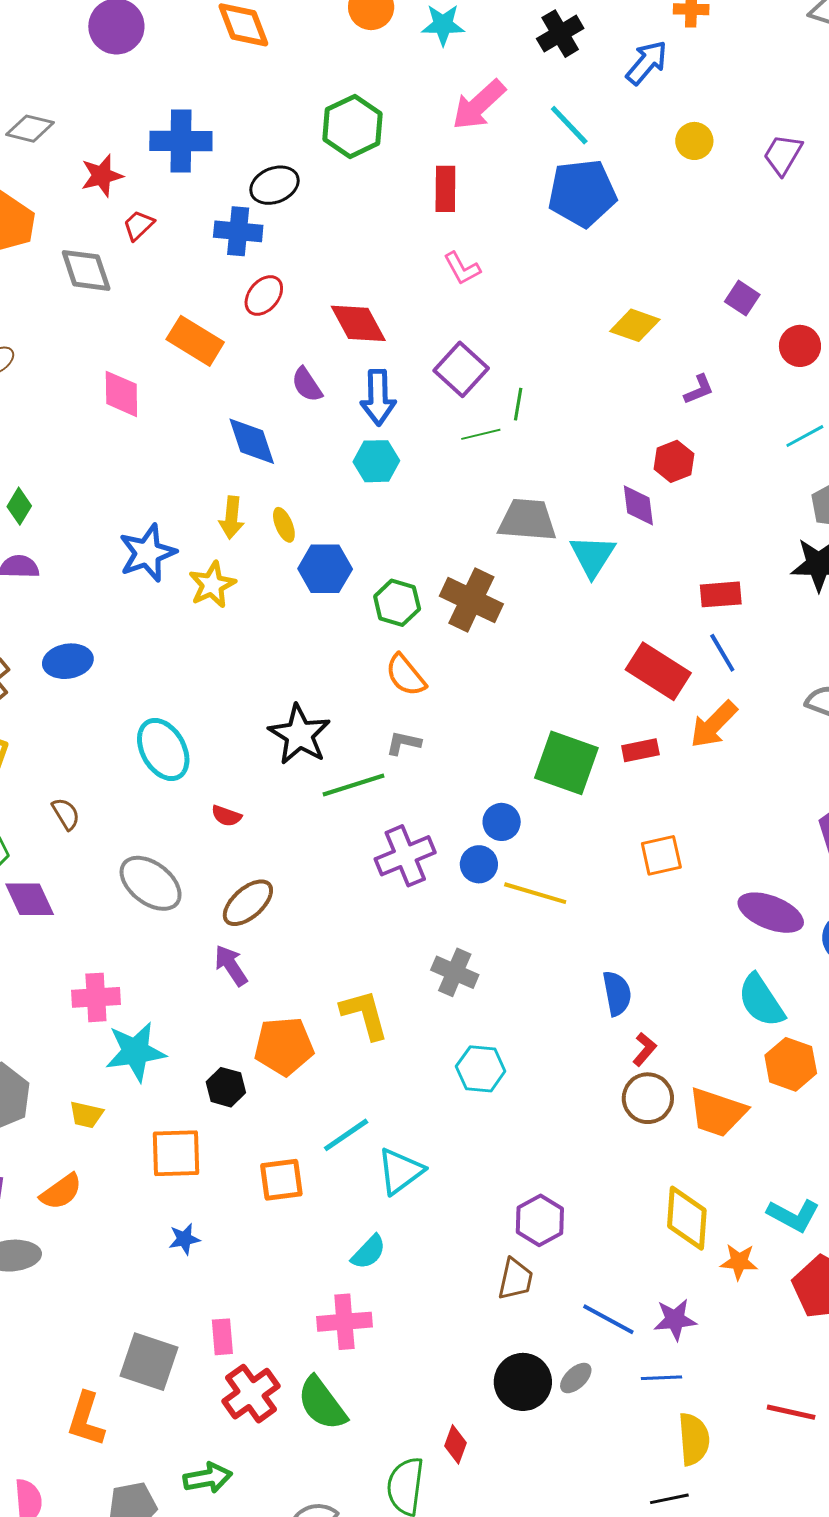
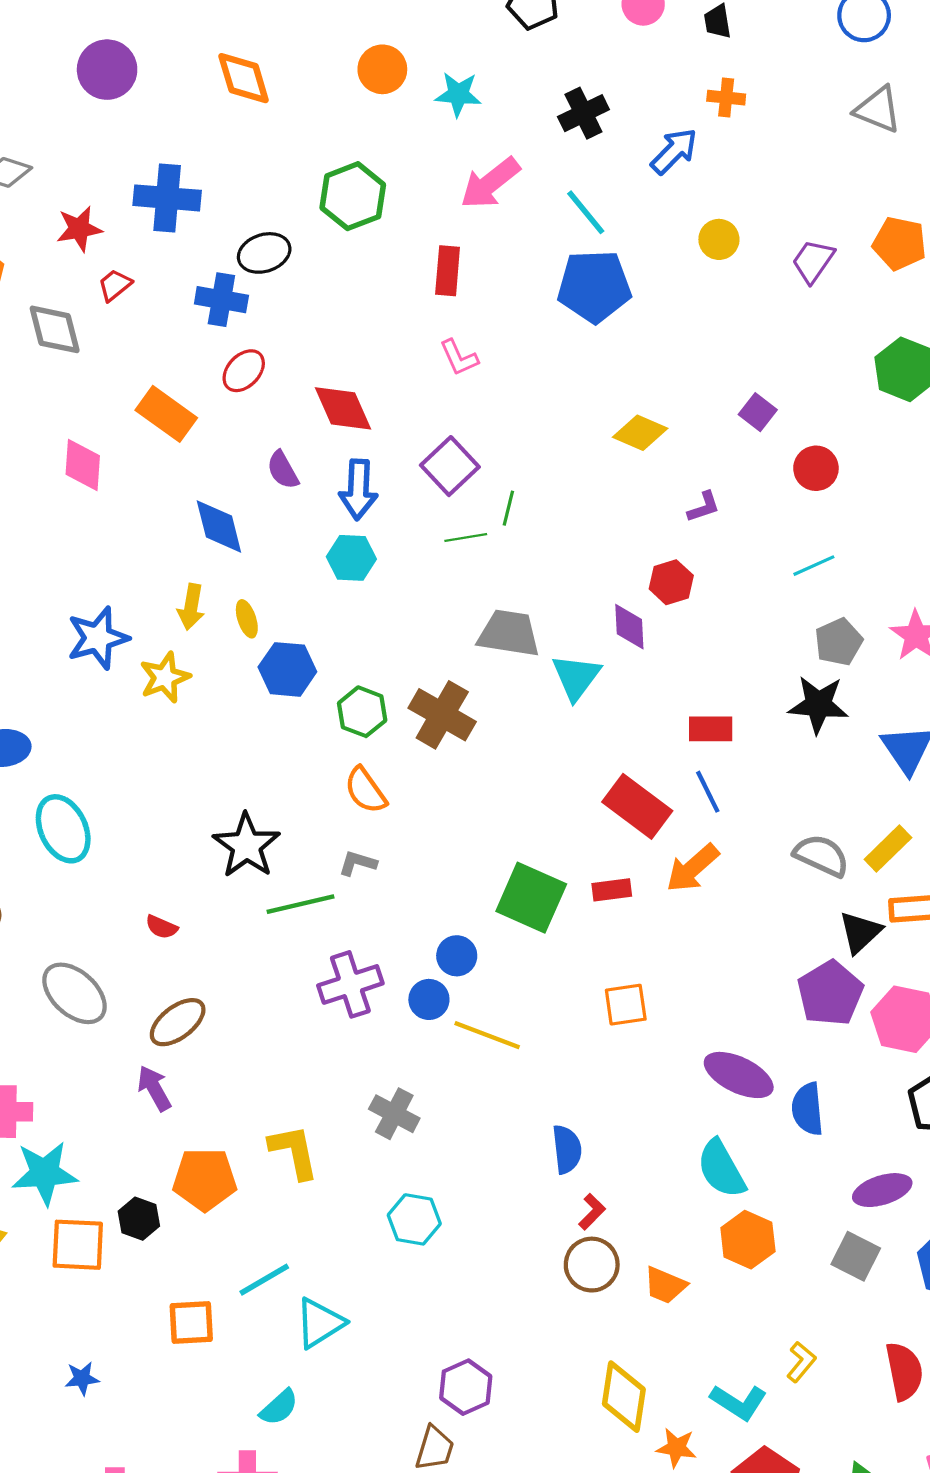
cyan ellipse: (163, 750) -> (63, 829), moved
orange trapezoid: (717, 1112) -> (665, 1285), size x0.7
orange square: (176, 1153) -> (78, 1245), moved

